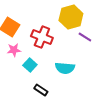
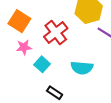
red cross: (42, 37) -> (56, 32), turned 30

